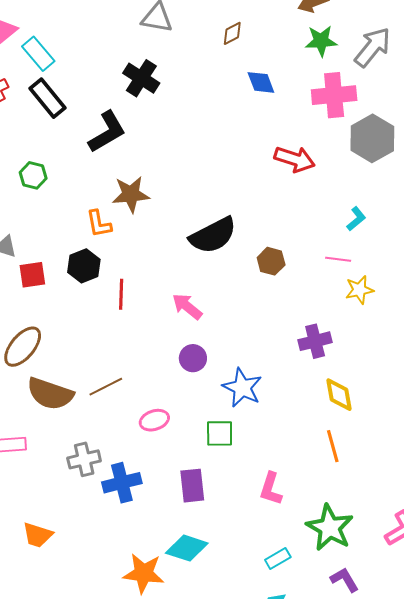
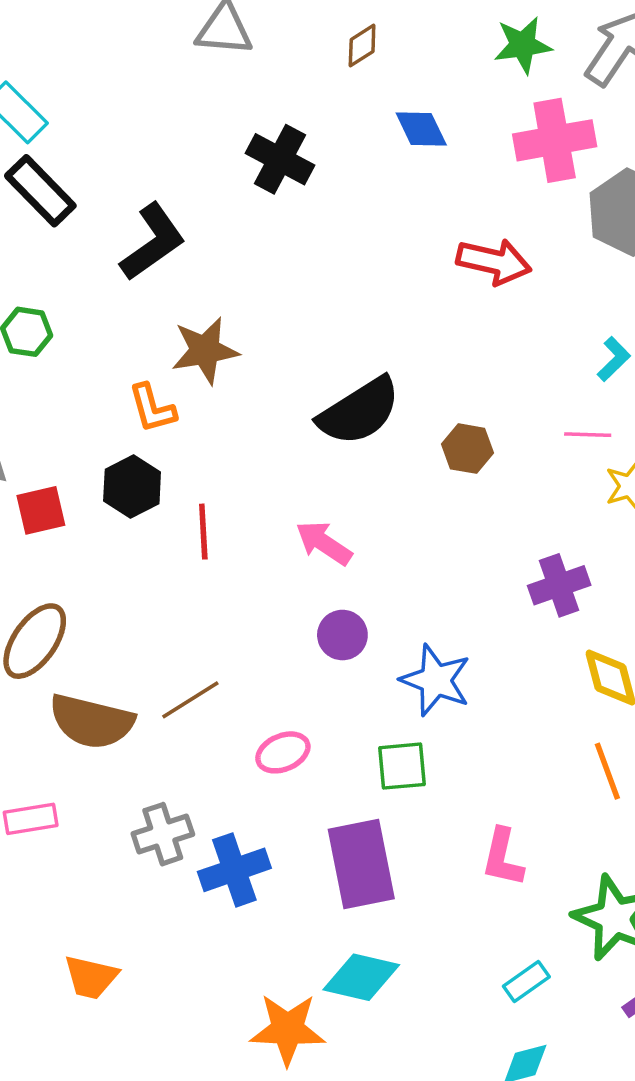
black cross: (141, 78) -> (280, 159), moved
purple rectangle: (192, 486) -> (361, 864), size x1.4

